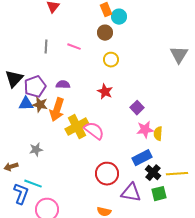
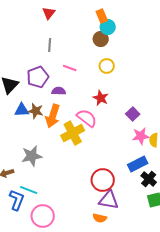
cyan circle: (119, 17) -> (108, 27), moved
gray line: (46, 47) -> (50, 45), moved
pink line: (74, 47) -> (70, 68), moved
purple pentagon: (35, 87) -> (38, 77), moved
pink semicircle: (94, 131) -> (87, 118), moved
gray star: (36, 150) -> (32, 156), size x1.5
purple triangle: (131, 193) -> (109, 200), moved

